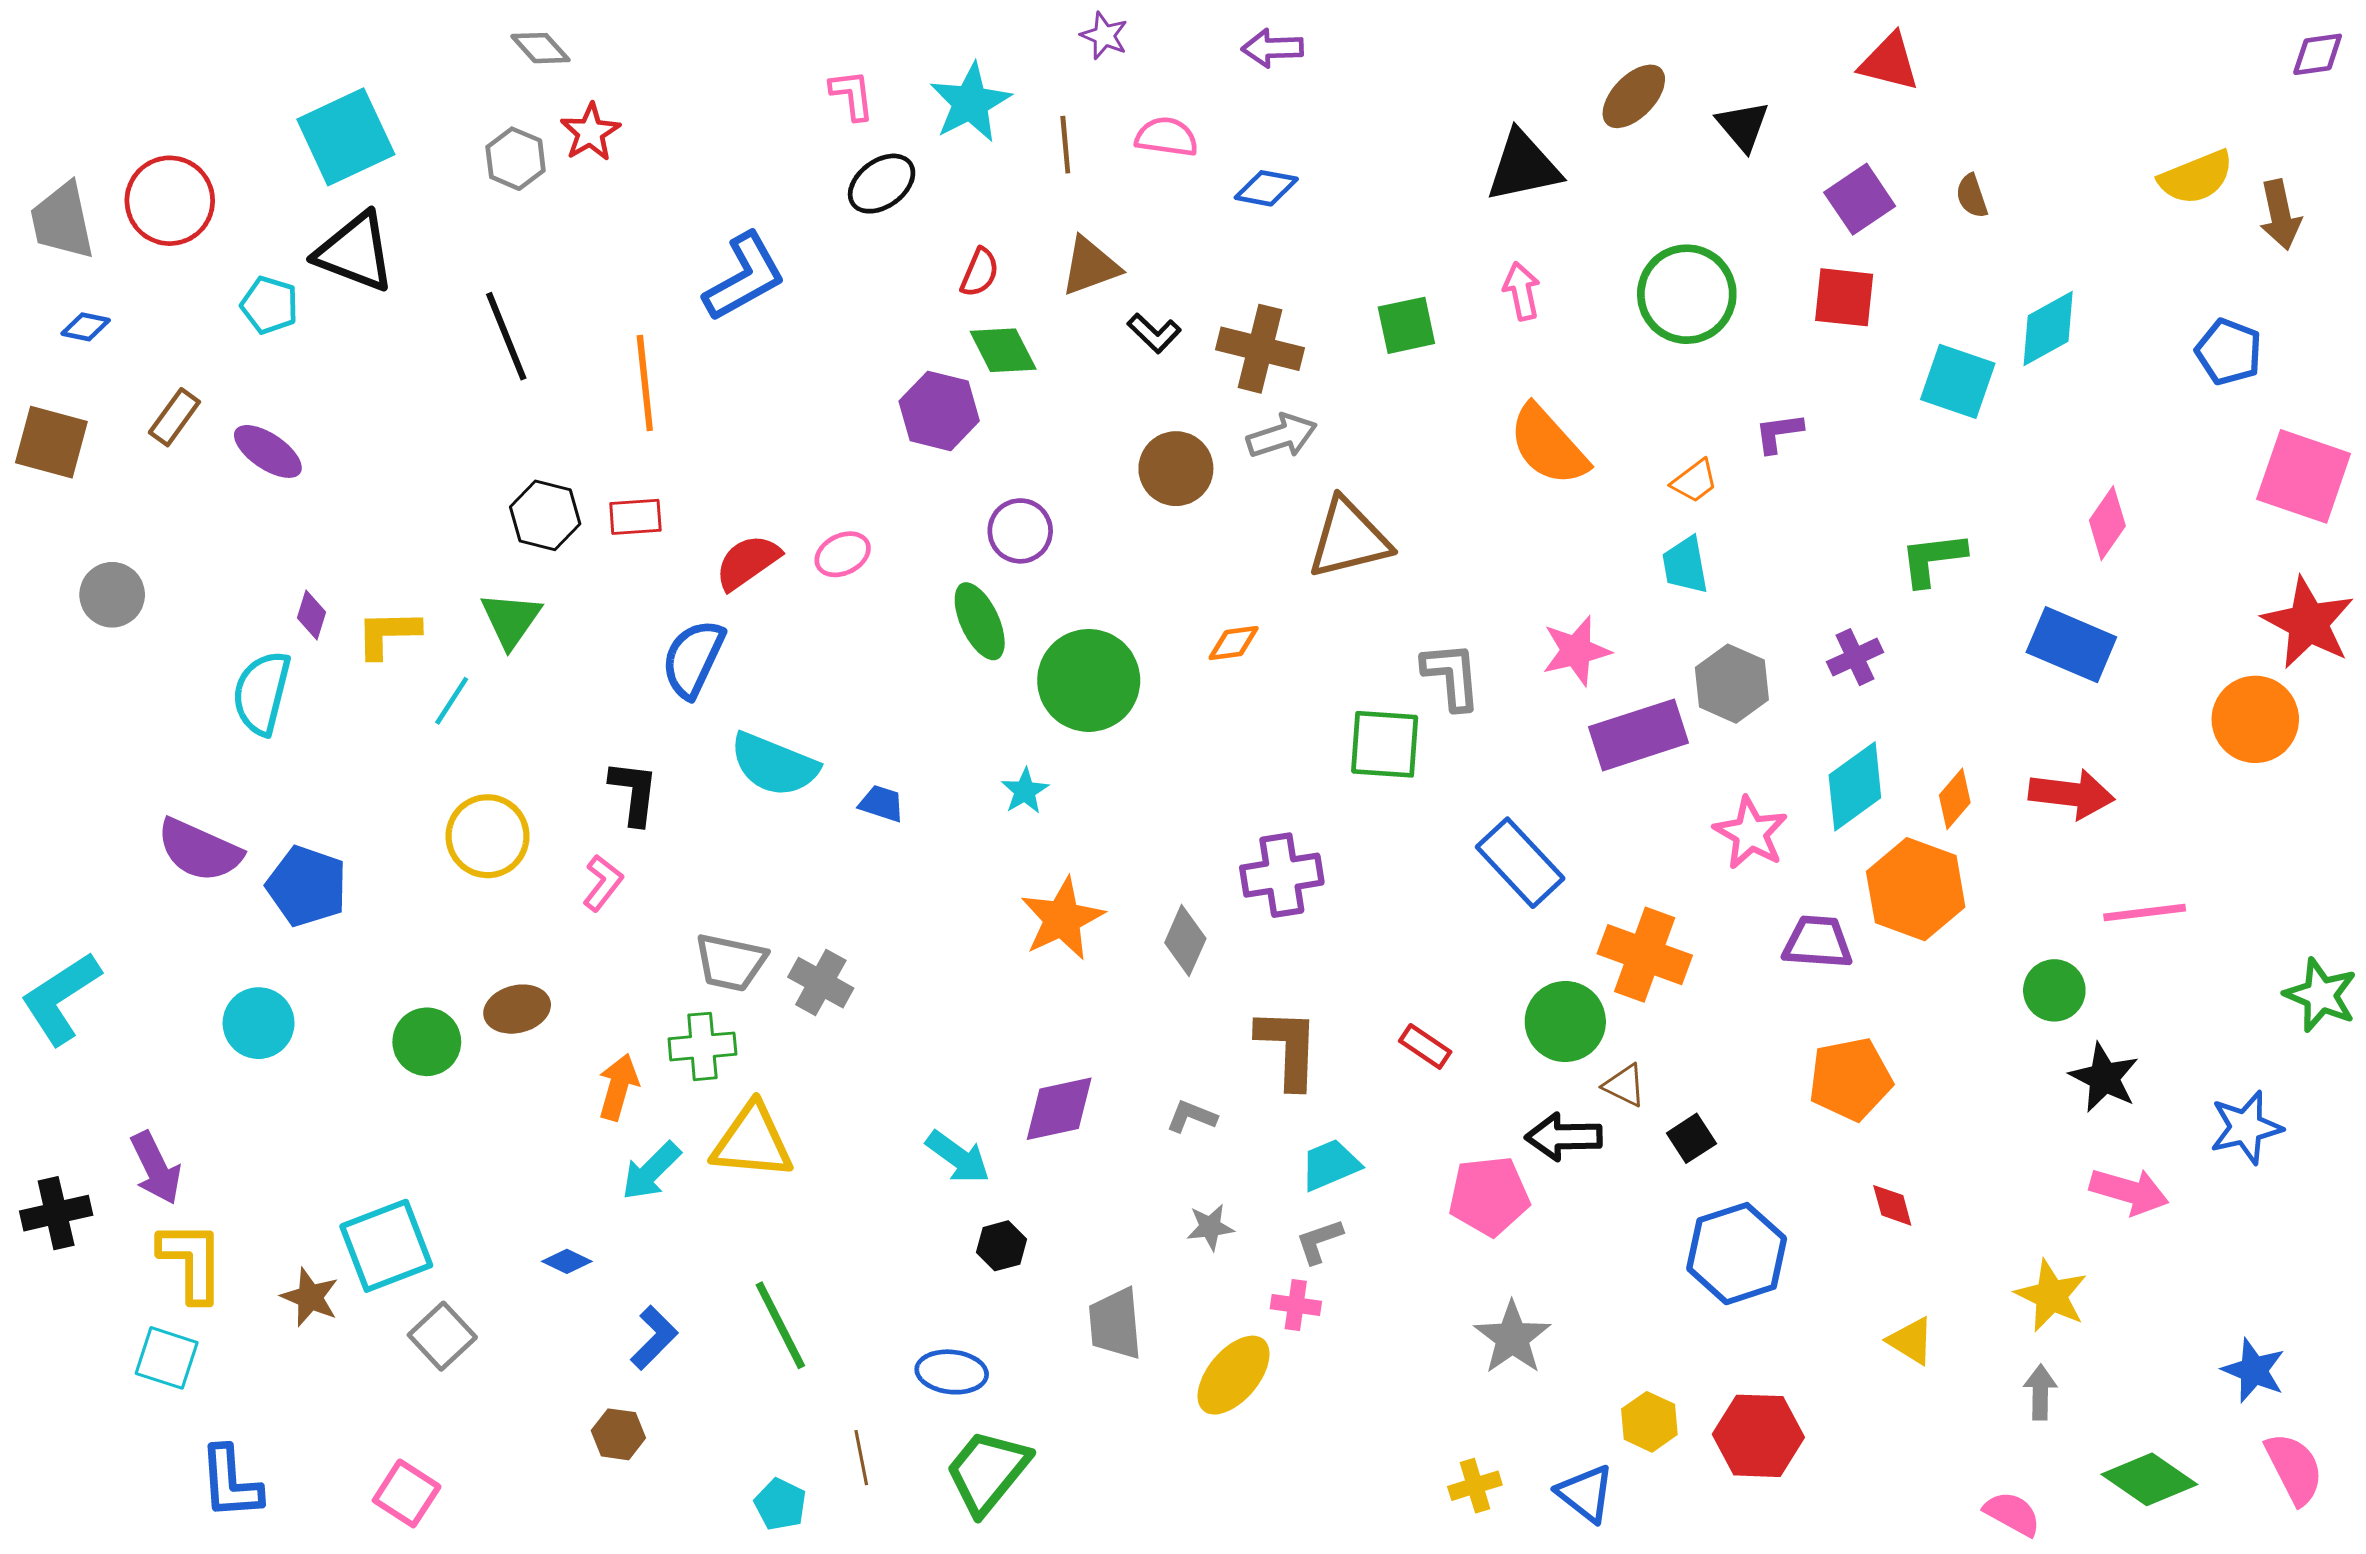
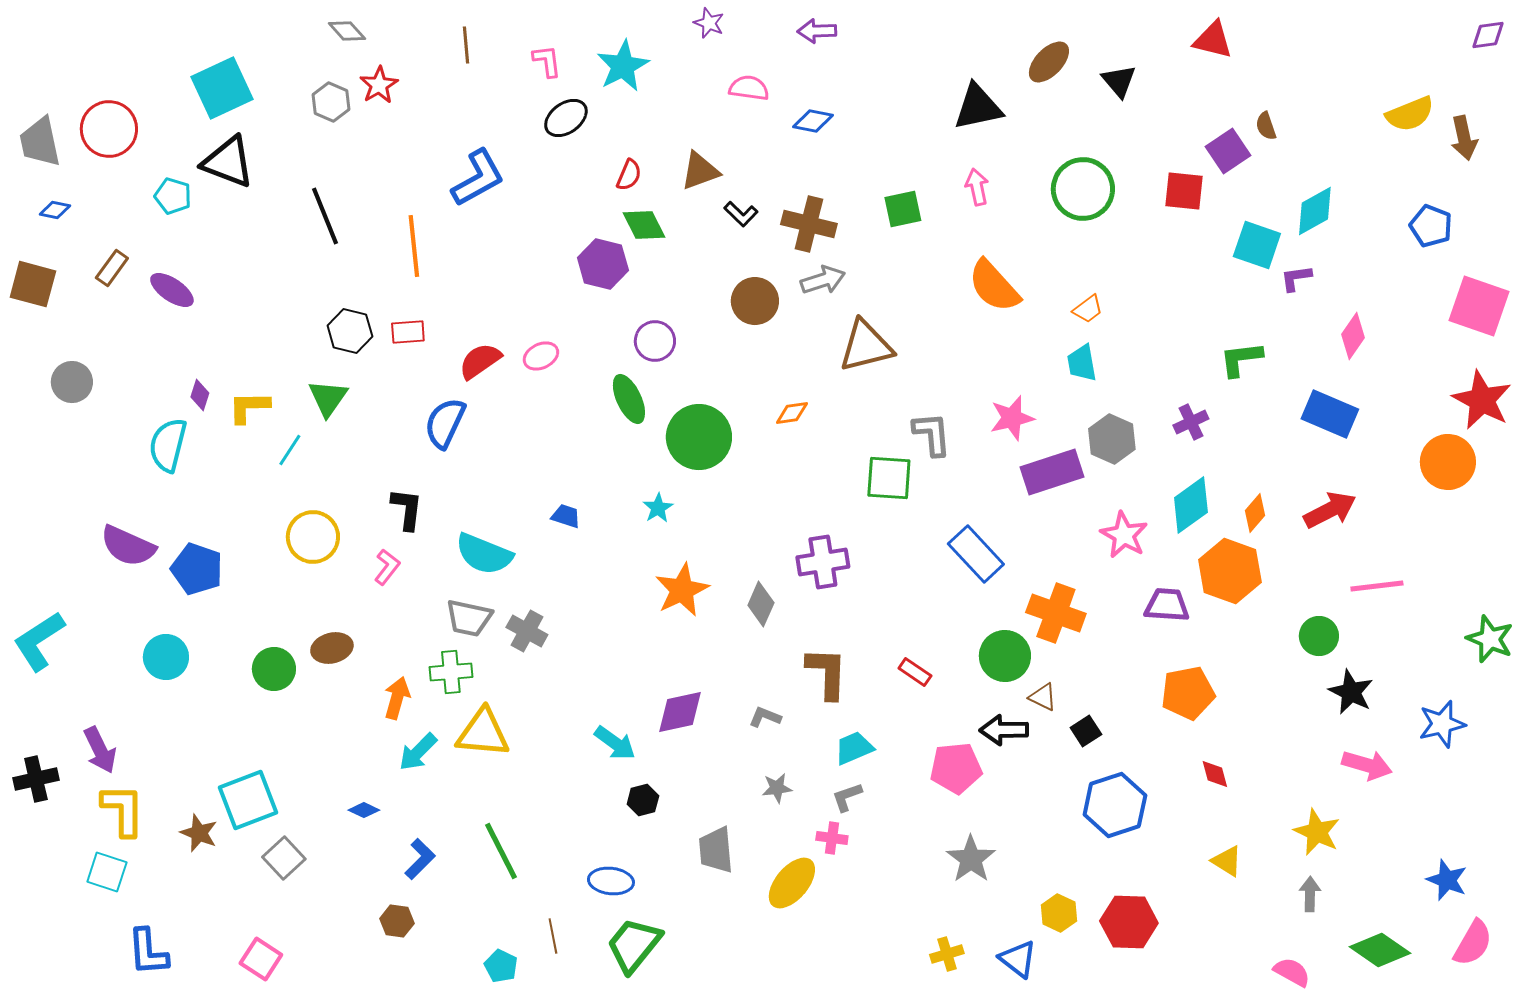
brown line: (1065, 145) -> (466, 45), moved
purple square: (1860, 199) -> (1228, 151), moved
purple L-shape: (1779, 433) -> (1296, 278), moved
cyan semicircle: (774, 765) -> (484, 554), moved
red arrow: (2071, 794) -> (1330, 510), turned -34
pink semicircle: (2294, 1469) -> (1473, 943), turned 57

